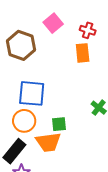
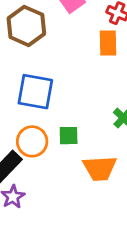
orange circle: (24, 121) -> (32, 141), moved
orange trapezoid: (48, 142) -> (100, 168), moved

